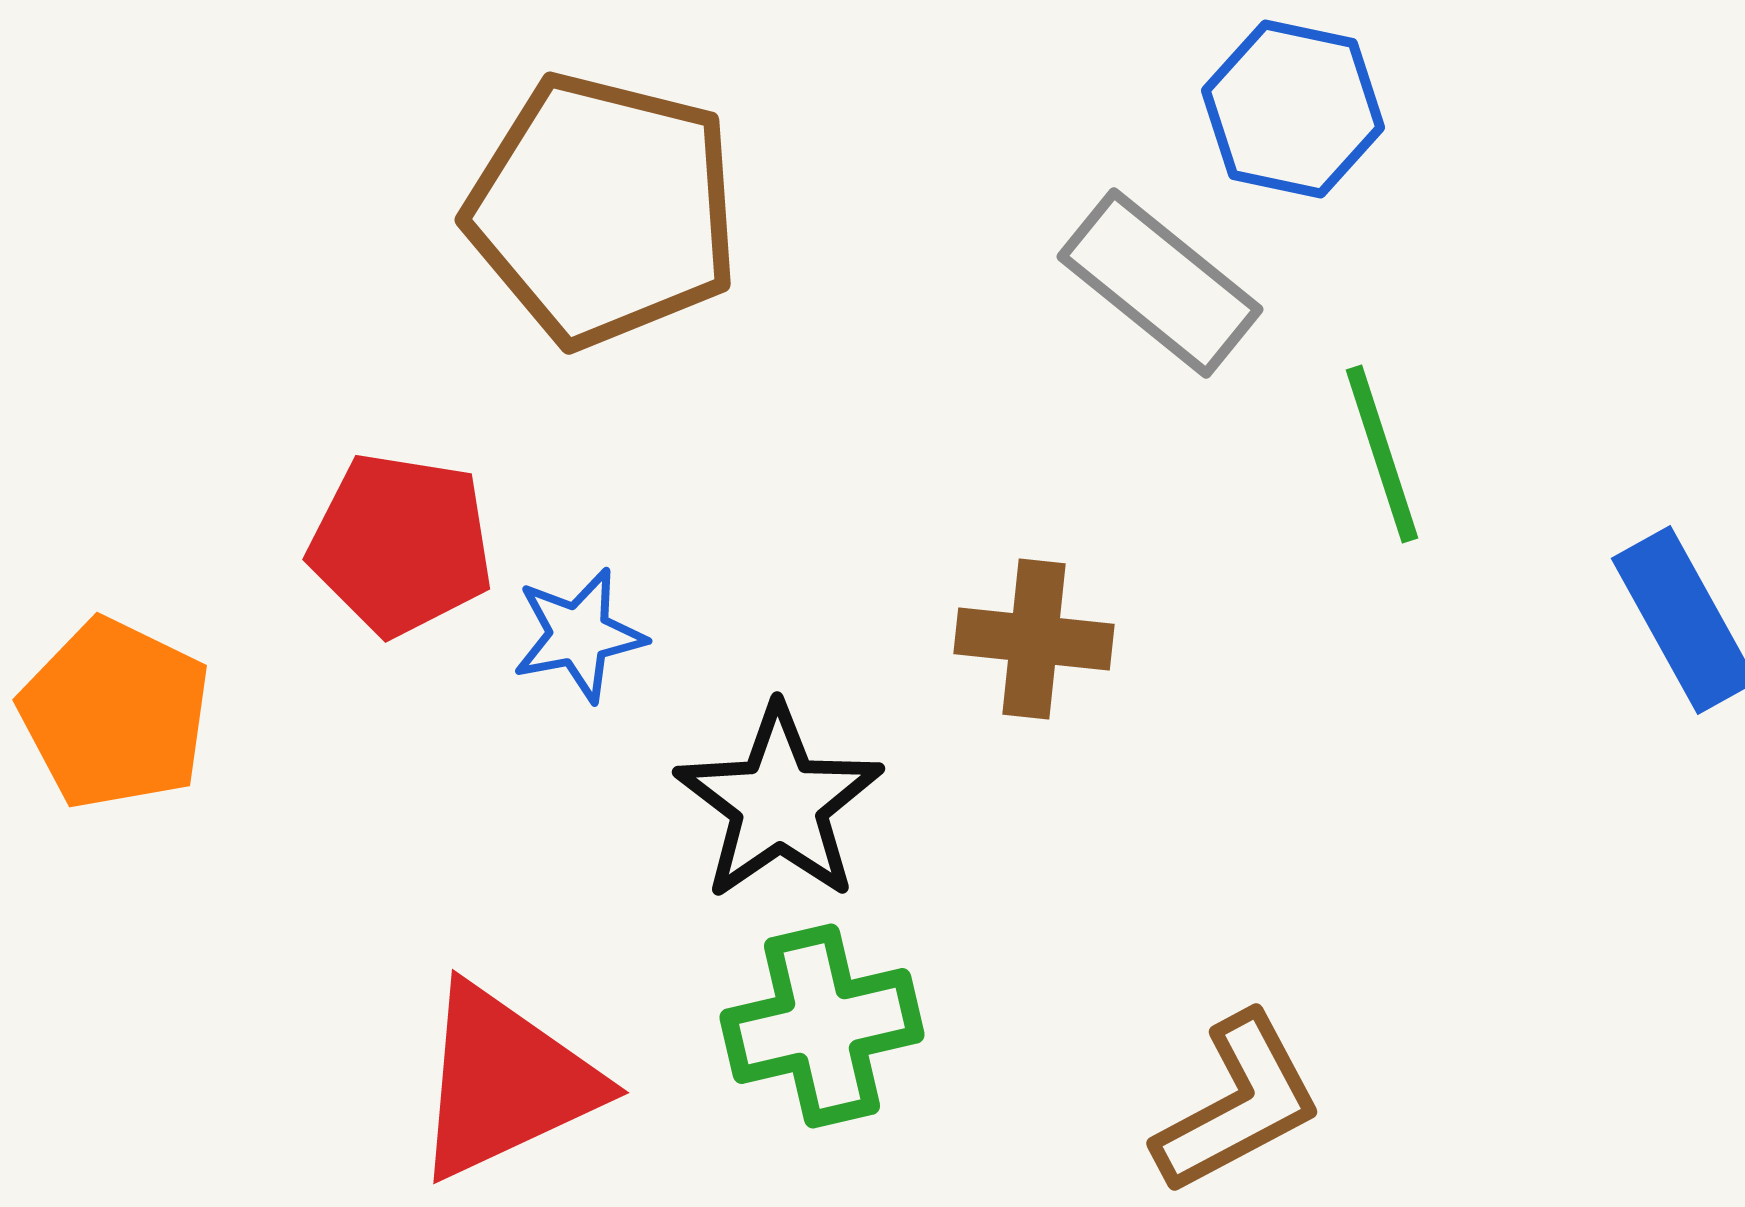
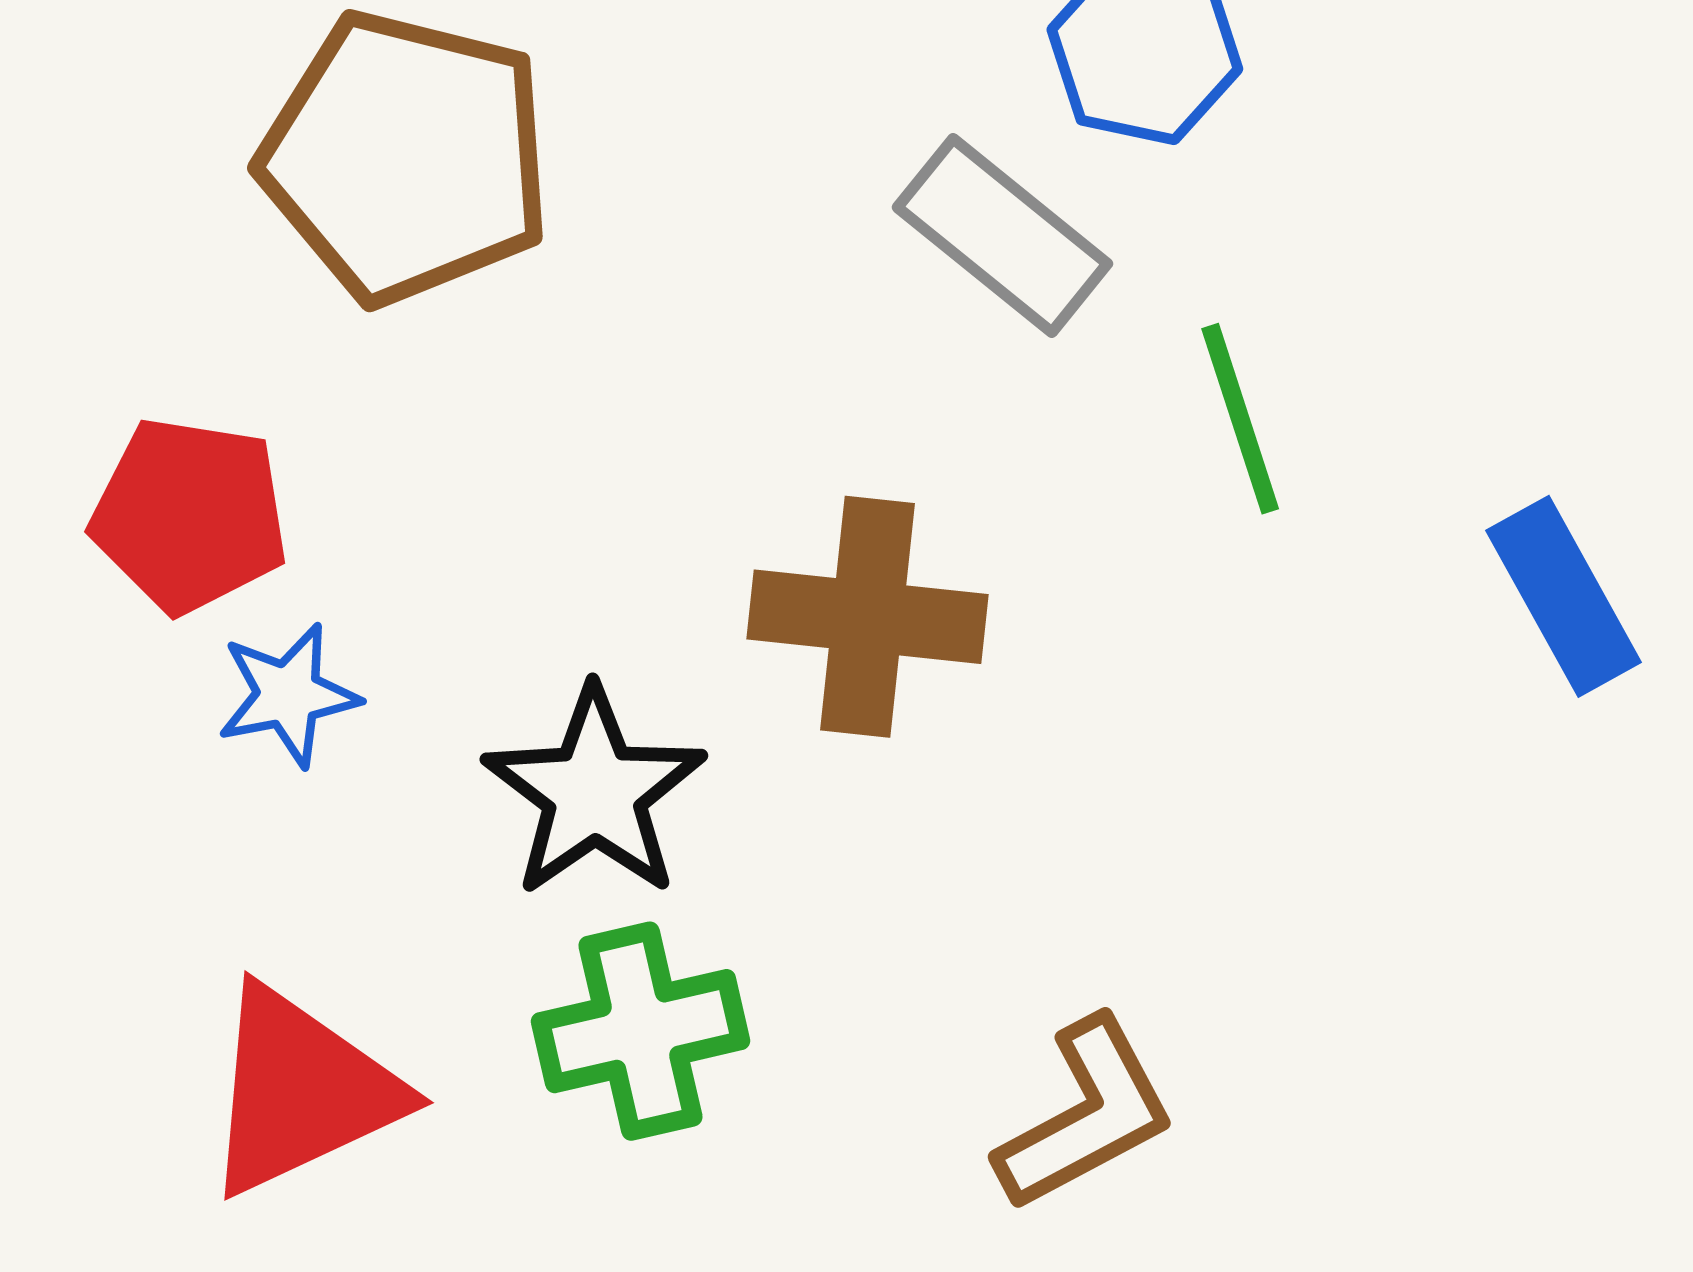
blue star: (579, 635) -> (288, 695), moved
brown cross: (1034, 639) -> (868, 617), size x1.4

